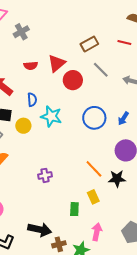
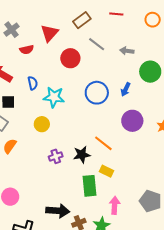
gray cross: (21, 32) -> (12, 30), moved
red triangle: (57, 63) -> (49, 33), moved
yellow circle: (23, 126) -> (42, 124), moved
black star: (117, 179) -> (82, 155), moved
yellow rectangle: (93, 197) -> (106, 171), turned -32
green rectangle: (74, 209) -> (89, 186), size x1.5

